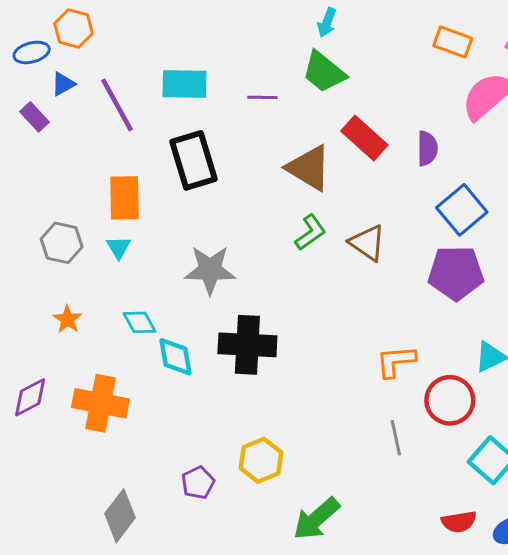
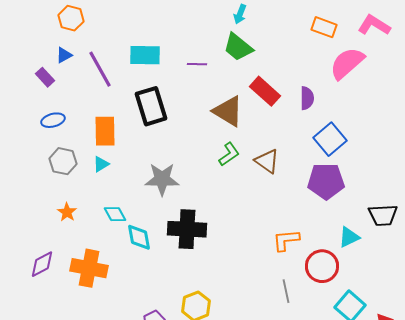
blue ellipse: (32, 52) -> (53, 120), moved
cyan triangle: (119, 247) -> (101, 164), turned 30

